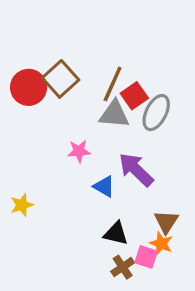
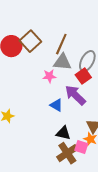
red square: (134, 96) -> (83, 76), moved
pink star: (79, 151) -> (49, 76), moved
brown cross: (123, 267) -> (67, 153), size x1.5

